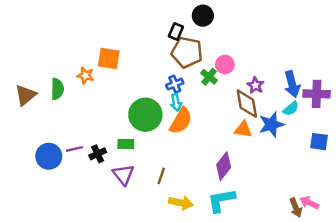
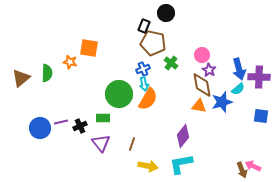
pink circle: (225, 65) -> (202, 55), moved

